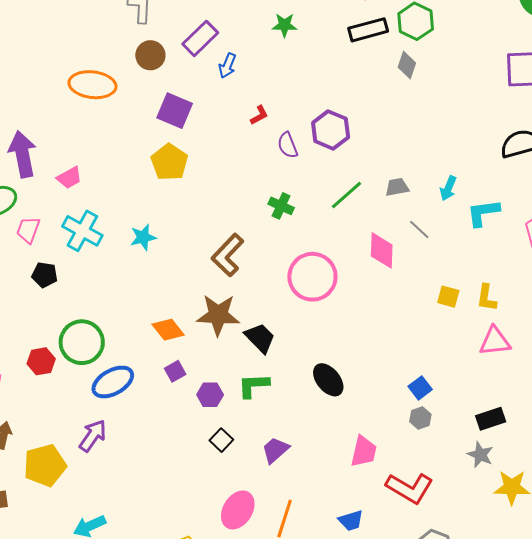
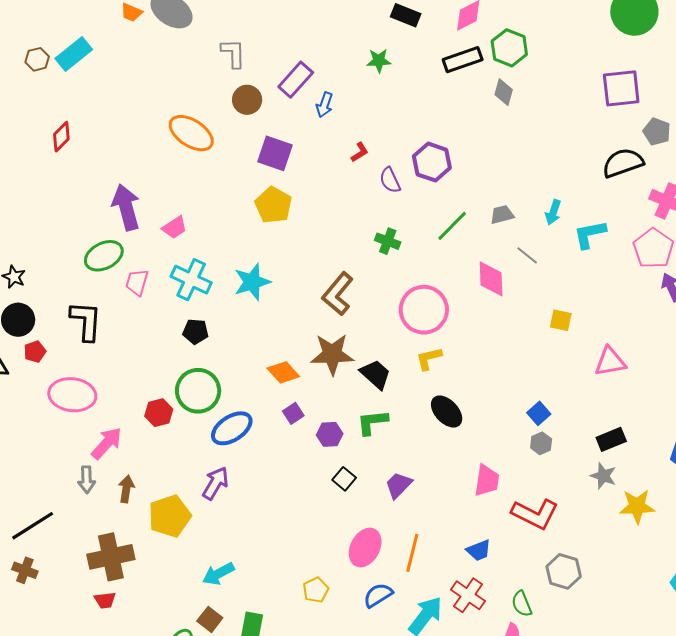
orange ellipse: (92, 85) -> (191, 133), turned 30
cyan star: (143, 237) -> (252, 282), size x1.4
black pentagon: (45, 275) -> (196, 331), moved
yellow L-shape: (487, 298) -> (429, 359), moved, turned 72

